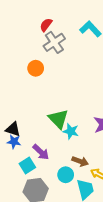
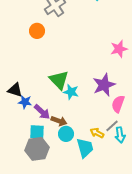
blue star: (14, 142) -> (25, 102), moved
brown arrow: (80, 161) -> (59, 121), moved
cyan square: (27, 165) -> (37, 132), moved, turned 35

